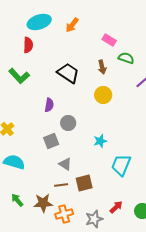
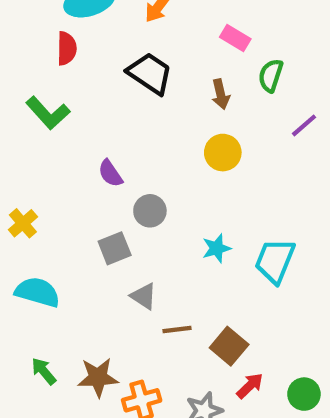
green semicircle: (126, 58) -> (271, 75), turned -91
black trapezoid: (68, 73) -> (150, 73), moved
purple semicircle: (49, 105) -> (110, 173), turned 136
cyan trapezoid: (121, 165) -> (275, 261), moved
brown square: (84, 183) -> (229, 346), moved, turned -36
brown line: (61, 185) -> (177, 330), moved

